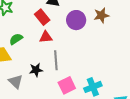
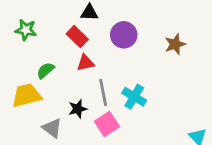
brown star: (101, 15) -> (175, 44), moved
pink square: (67, 85) -> (107, 124), moved
cyan cross: (93, 87) -> (134, 97), moved, turned -30

